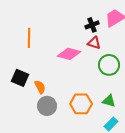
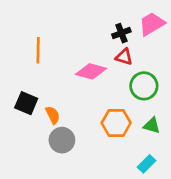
green triangle: (109, 101) -> (152, 126), moved
orange hexagon: (81, 104) -> (116, 123), moved

